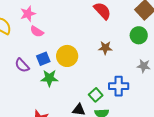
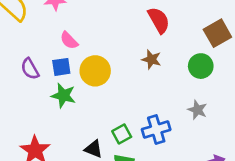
pink semicircle: (37, 32) -> (69, 40), moved
brown star: (105, 48) -> (151, 59), moved
blue cross: (119, 86) -> (156, 129), turned -30

